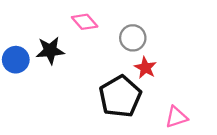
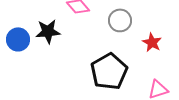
red star: (145, 68) -> (152, 42), moved

